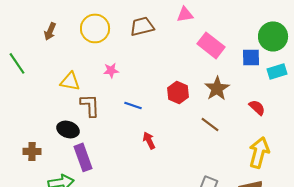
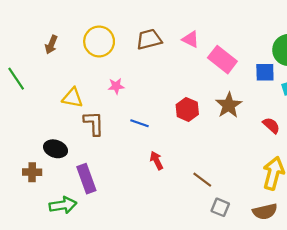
pink triangle: (185, 14) -> (190, 39), moved, turned 36
brown line: (210, 124) -> (202, 180), moved
black ellipse: (68, 129) -> (56, 149), moved

